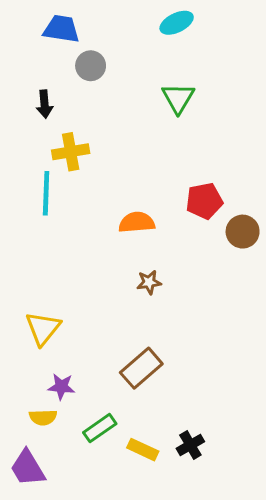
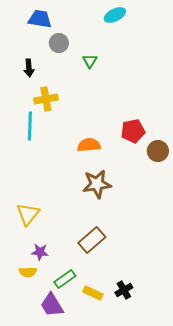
green triangle: (178, 98) -> (90, 61), moved, size x0.7
brown star: (149, 282) -> (97, 184), size x1.8
purple trapezoid: (28, 468) -> (52, 305), moved

